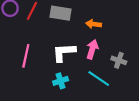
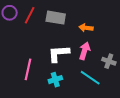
pink line: (26, 56) -> (28, 69), moved

